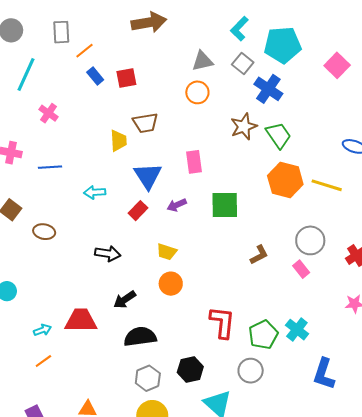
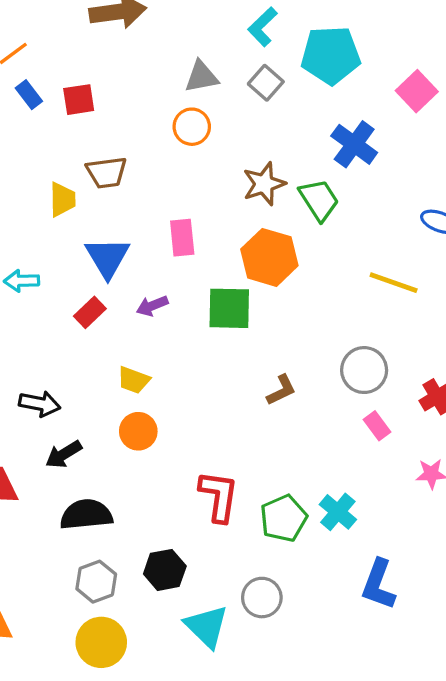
blue cross: (268, 89) -> (354, 144), moved
orange hexagon: (285, 180) -> (269, 257), moved
black arrow: (108, 254) -> (40, 404), moved
pink rectangle: (301, 269) -> (377, 426), moved
gray circle: (251, 371) -> (262, 598), moved

